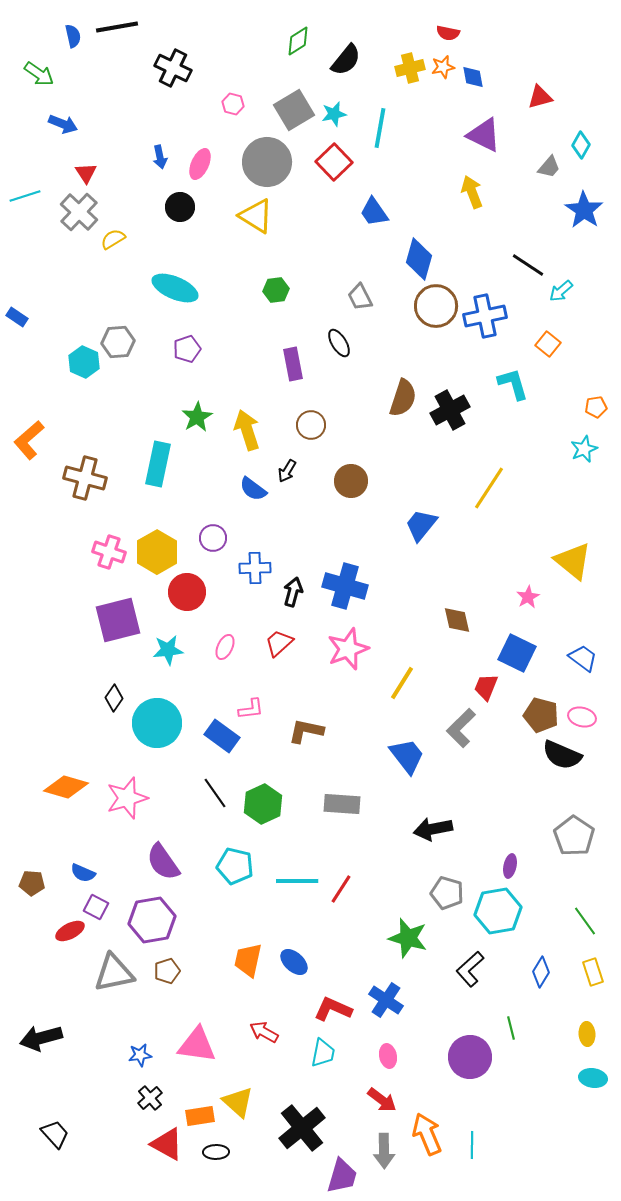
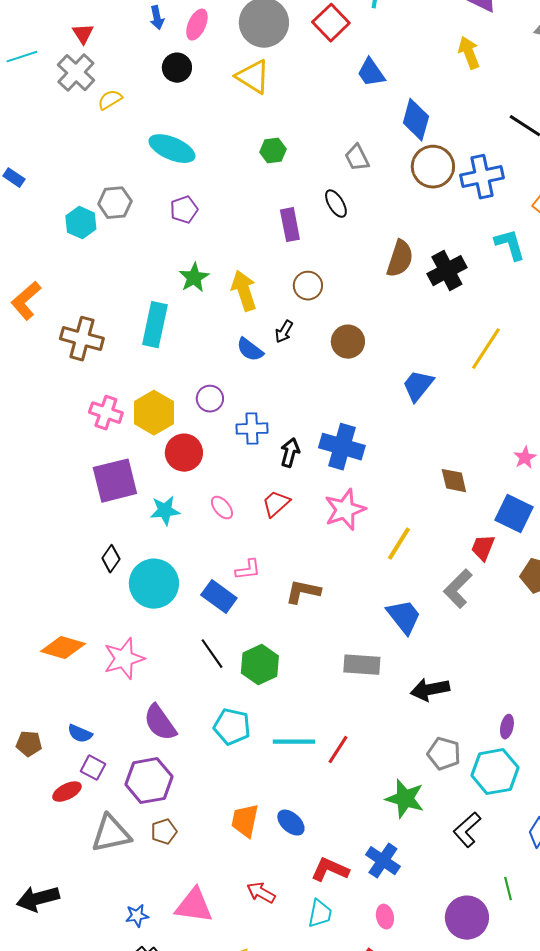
pink ellipse: (225, 647) -> (222, 508), turned -65
gray rectangle: (342, 804) -> (362, 665), moved

